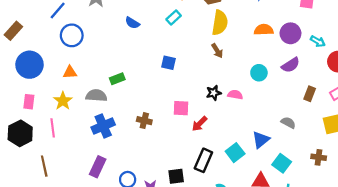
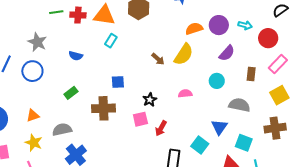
yellow semicircle: (220, 23) -> (184, 54), moved, turned 40
blue circle: (72, 35) -> (32, 71), moved
cyan circle: (259, 73) -> (217, 81), moved
green rectangle: (117, 79) -> (71, 93), moved
black star: (214, 93) -> (150, 100), moved
brown cross: (144, 121) -> (103, 108), moved, size x1.6
gray semicircle: (288, 123) -> (239, 105), size x1.5
brown cross: (319, 157) -> (275, 128), size x1.5

